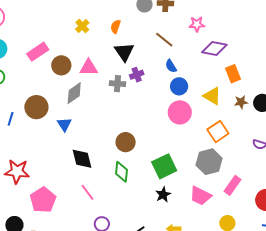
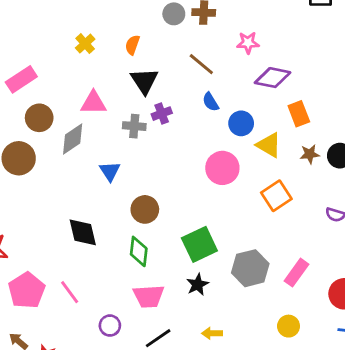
brown circle: (61, 65) -> (39, 118), moved
blue circle: (179, 86) -> (241, 123), moved
blue triangle: (64, 124) -> (110, 171), moved
gray hexagon: (209, 162) -> (250, 268), moved
pink line: (87, 192) -> (70, 292), moved
pink trapezoid: (200, 196) -> (149, 296), moved, turned -30

